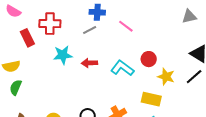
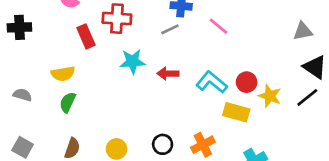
gray triangle: (189, 16) -> (303, 31), moved
red circle: (149, 59) -> (247, 82), moved
yellow rectangle: (151, 99) -> (236, 112), moved

